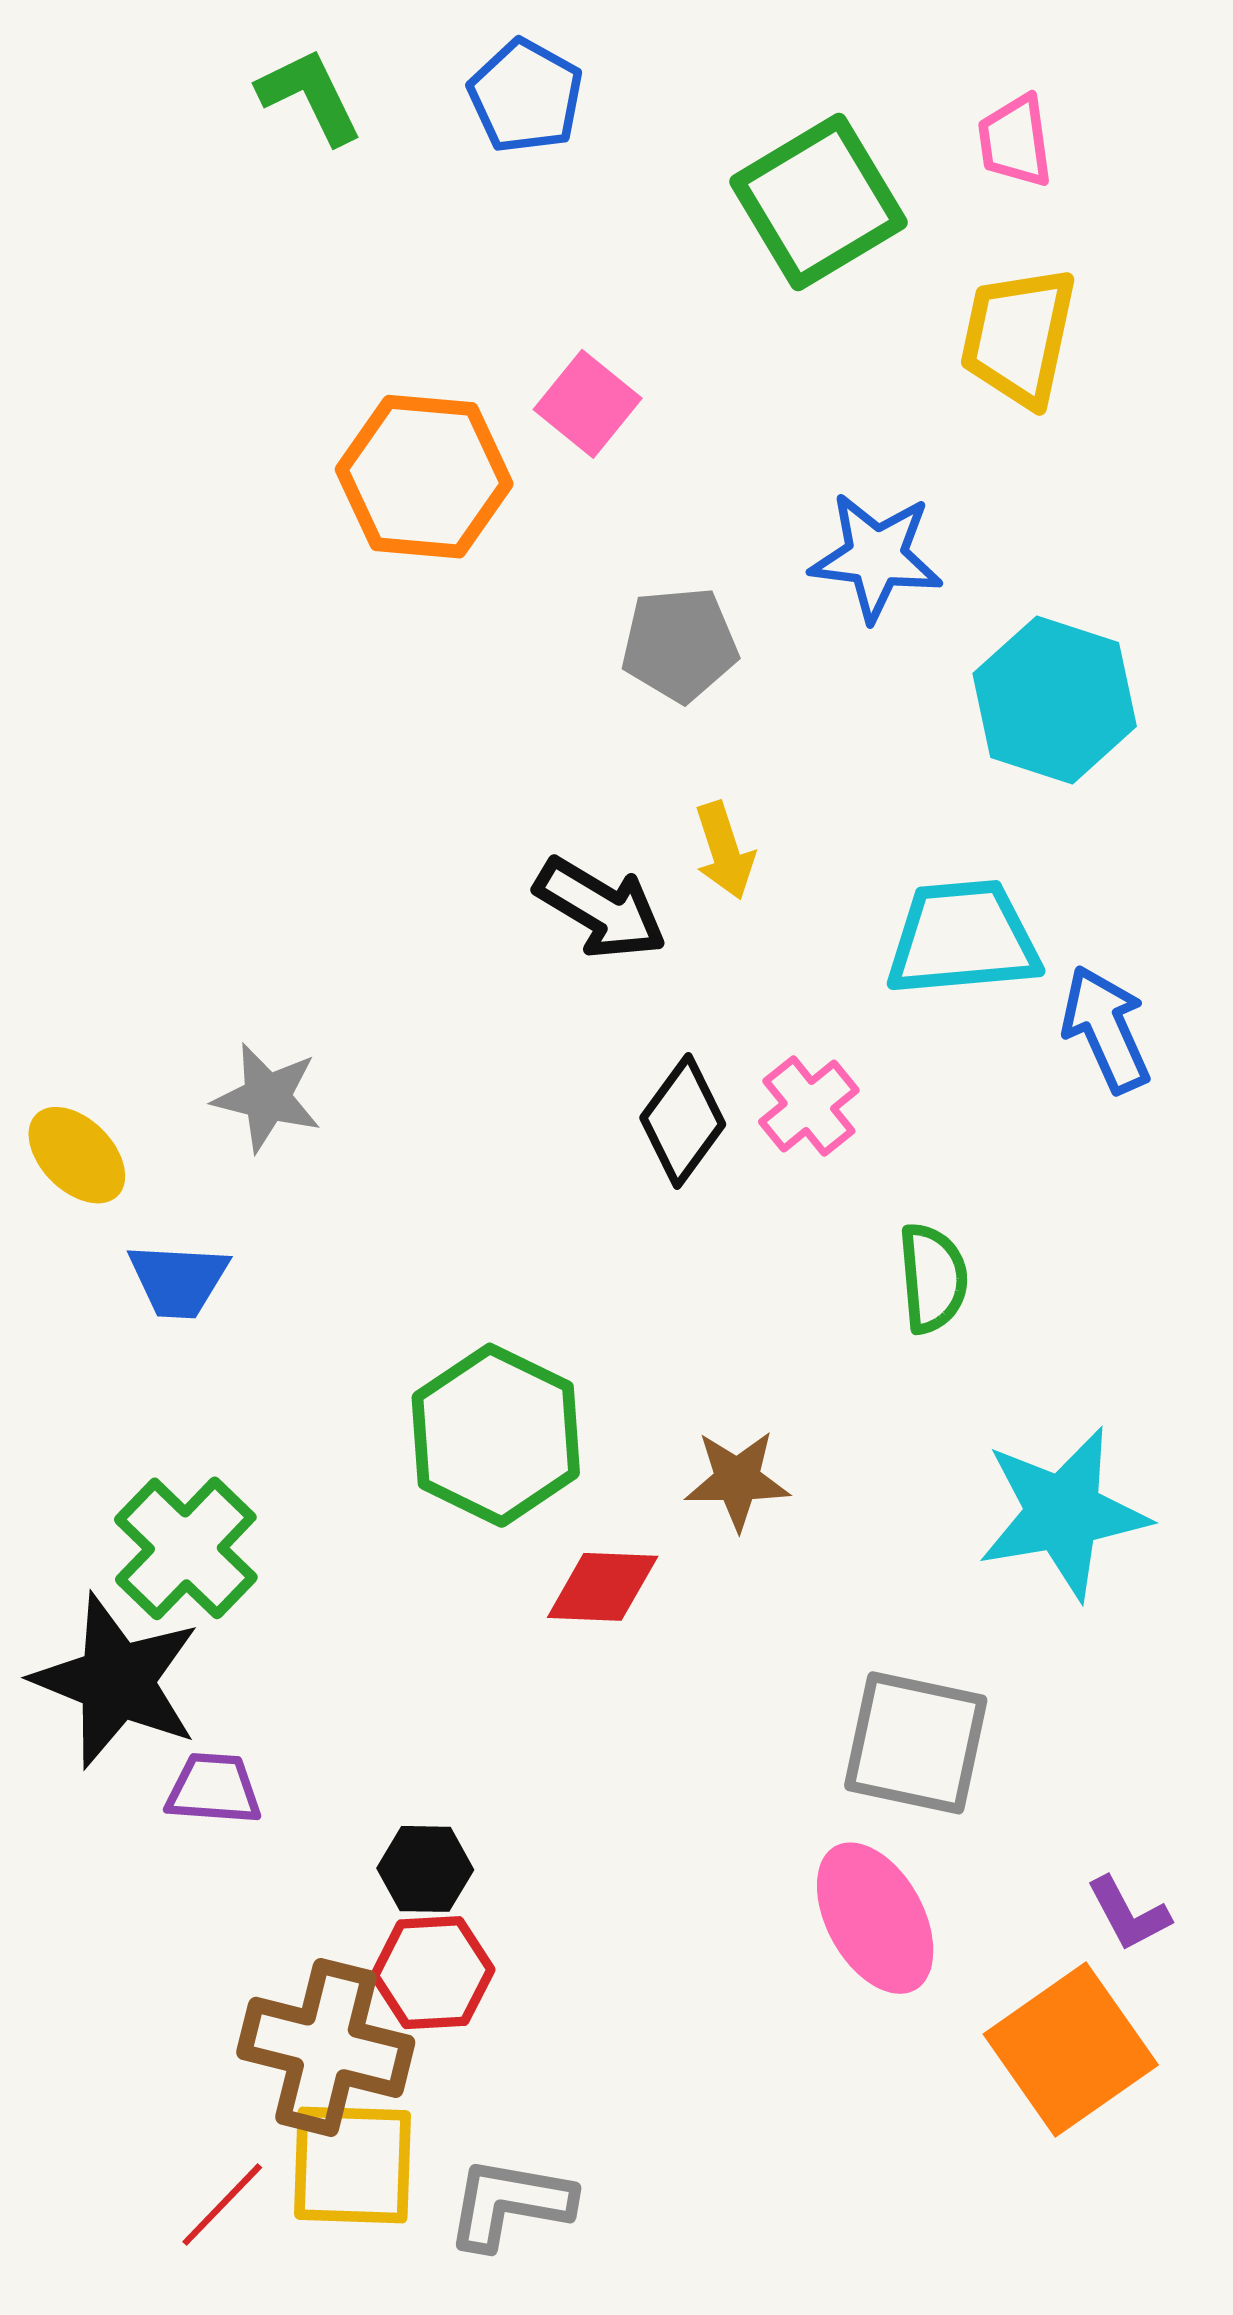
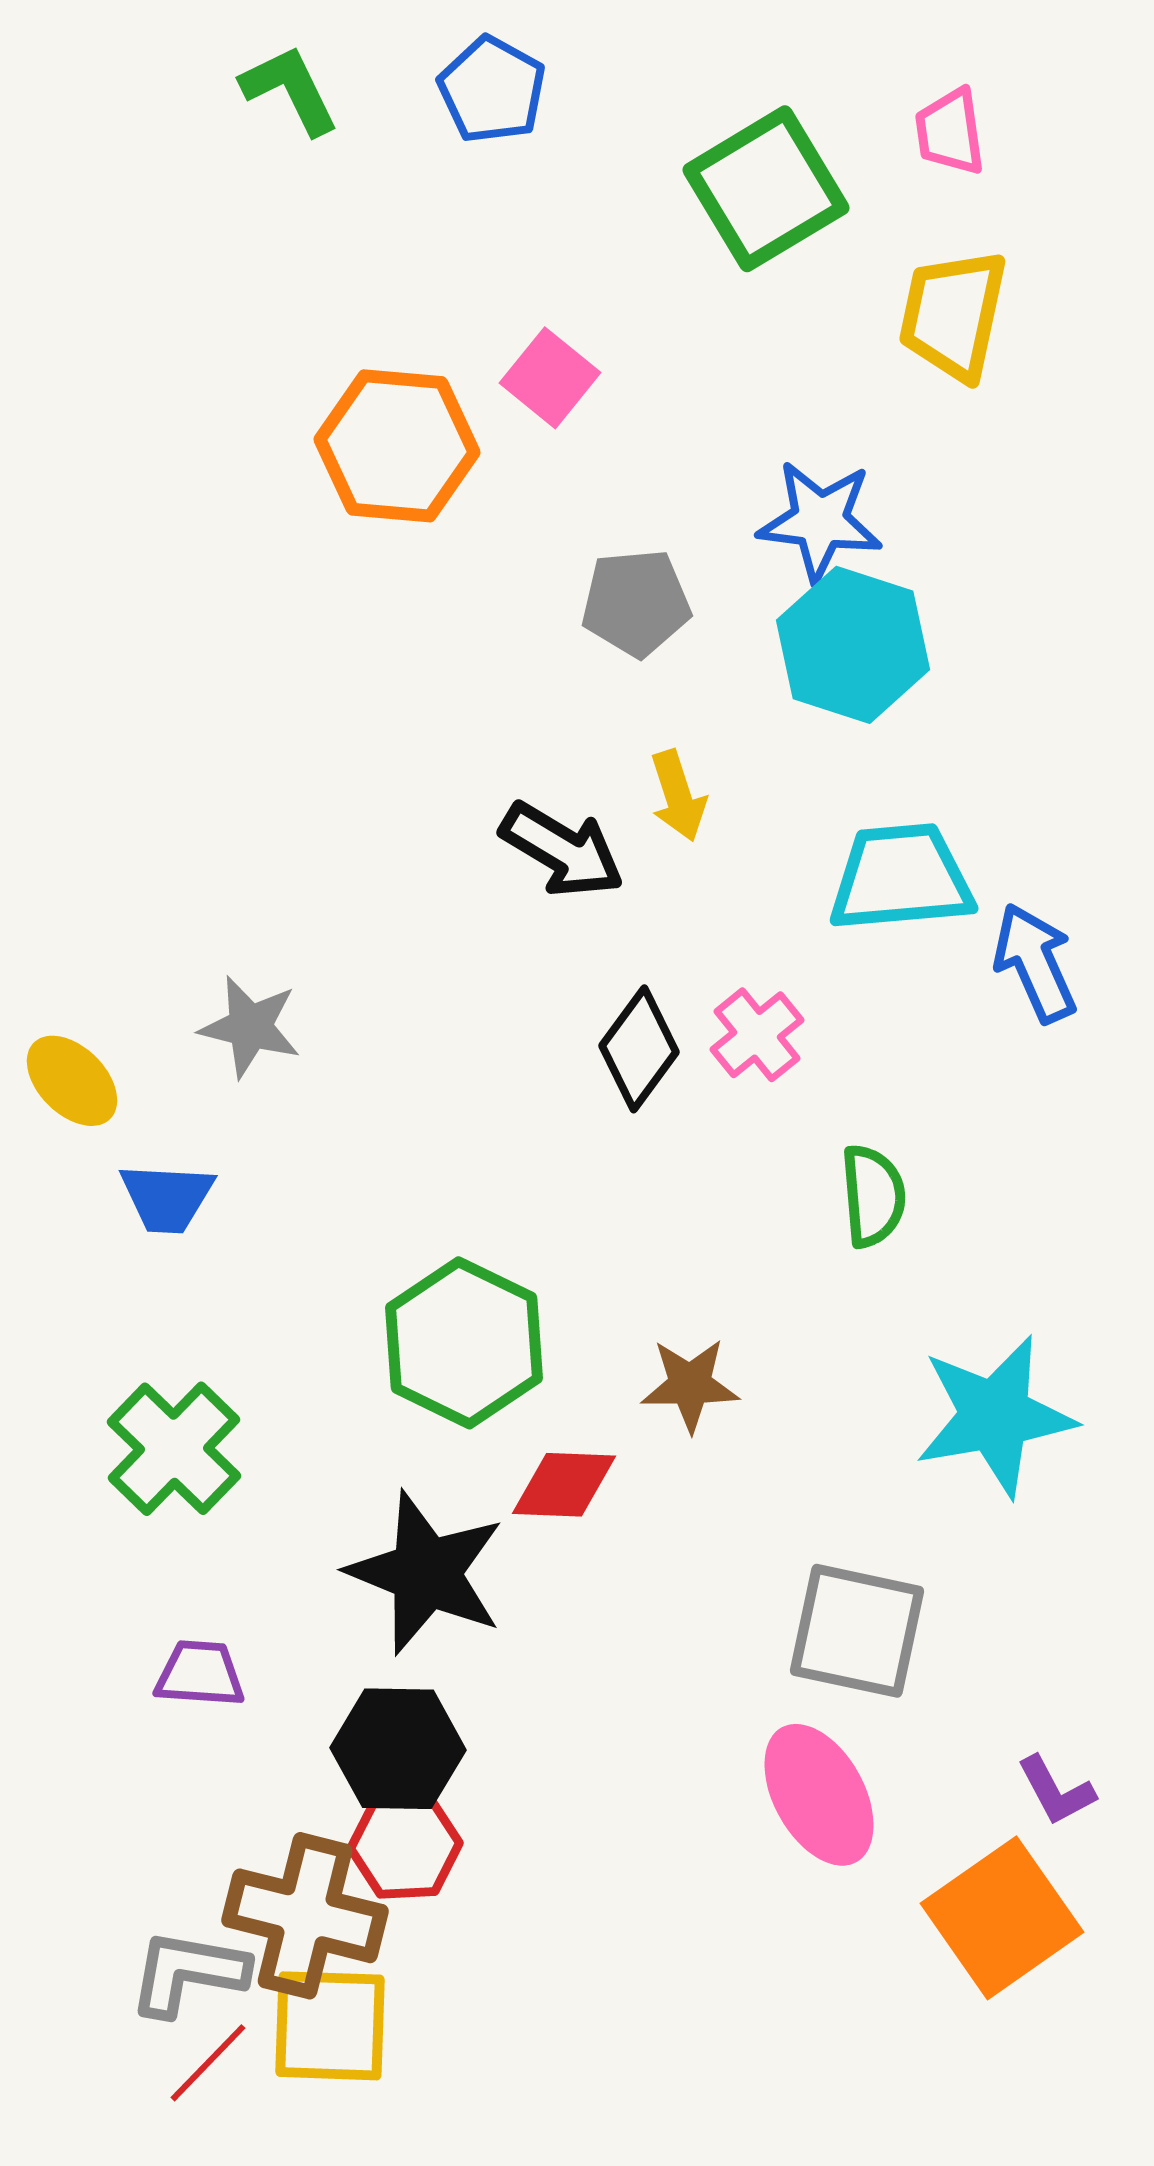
cyan hexagon: (1055, 700) -> (853, 645), moved
black star: (116, 1681) -> (426, 1573), moved
black hexagon: (425, 1869) -> (398, 1749), size x1.5
gray L-shape: (510, 2203) -> (188, 1973), moved

